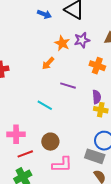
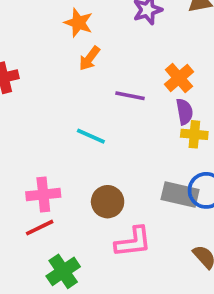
orange star: (62, 43) -> (78, 23), moved
orange cross: (97, 66) -> (179, 78), moved, turned 35
red line: (25, 154) -> (40, 228), moved
gray rectangle: (95, 156) -> (180, 195), moved

